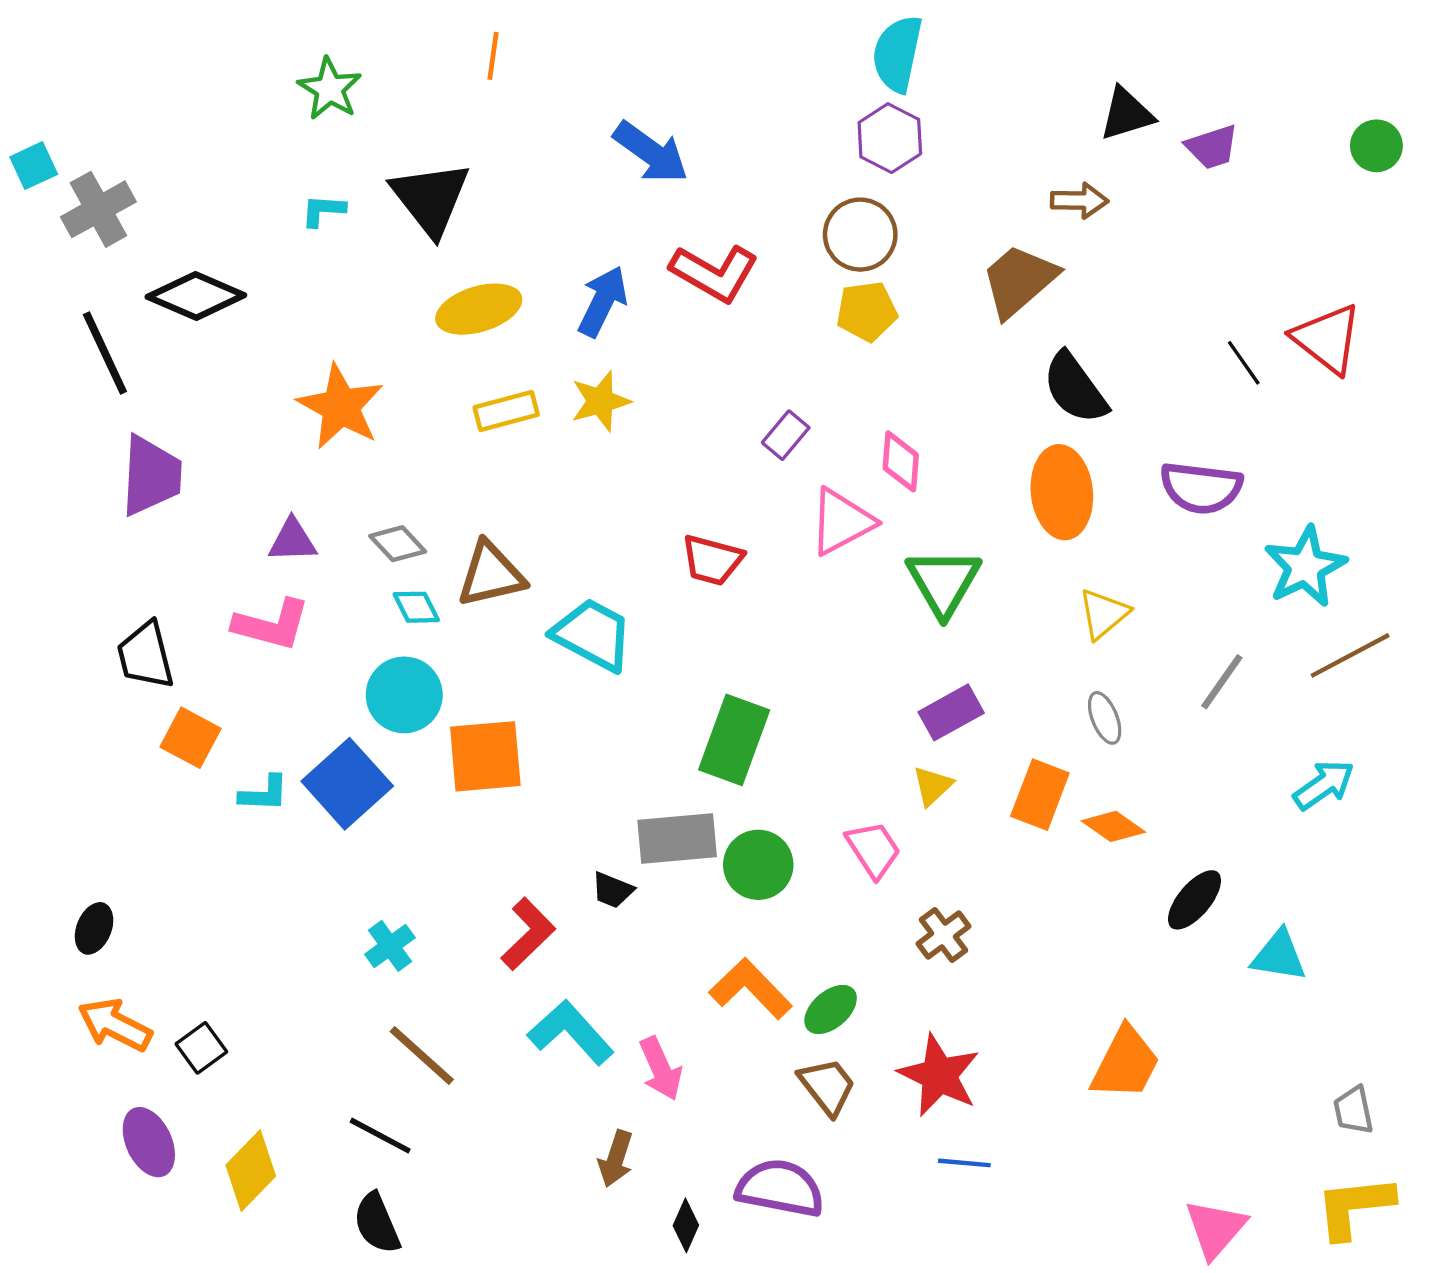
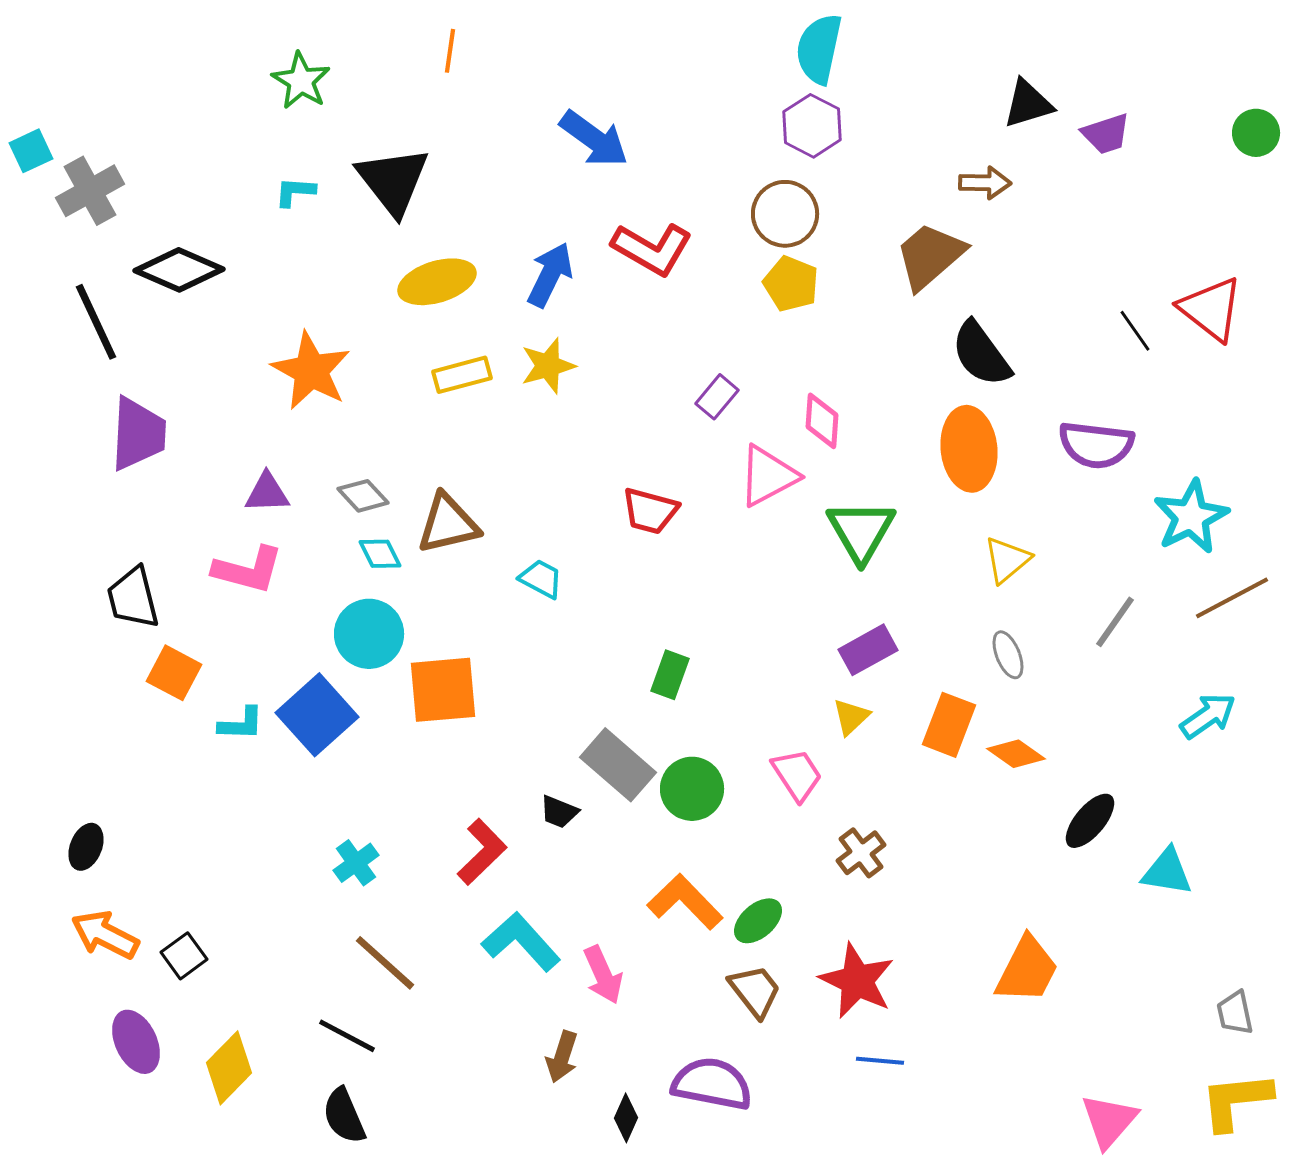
yellow pentagon: (867, 311) -> (791, 284), turned 30
cyan trapezoid: (593, 635) -> (541, 579), size x0.6
green rectangle: (734, 740) -> (670, 675), size x0.6
gray rectangle: (677, 839) -> (618, 765), turned 46

